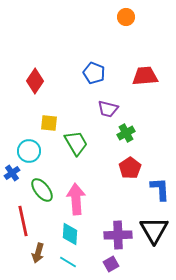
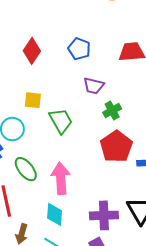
red diamond: (35, 81) -> (32, 51), moved
red pentagon: (130, 168) -> (116, 146), size x1.4

